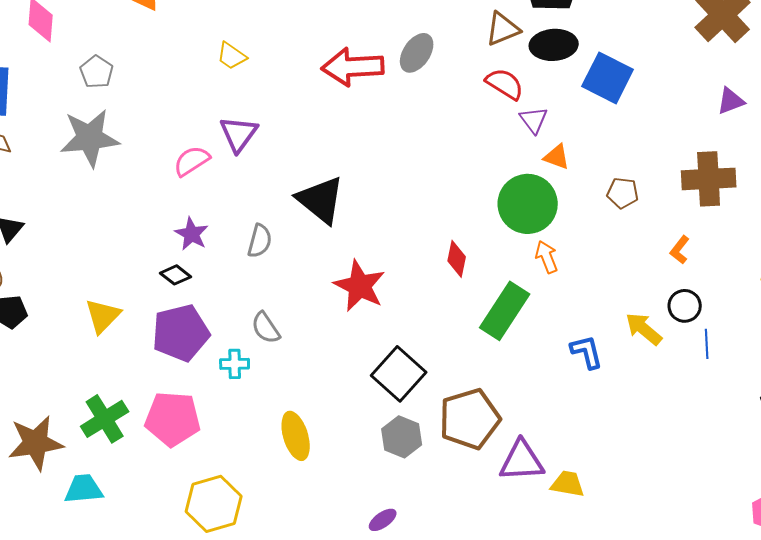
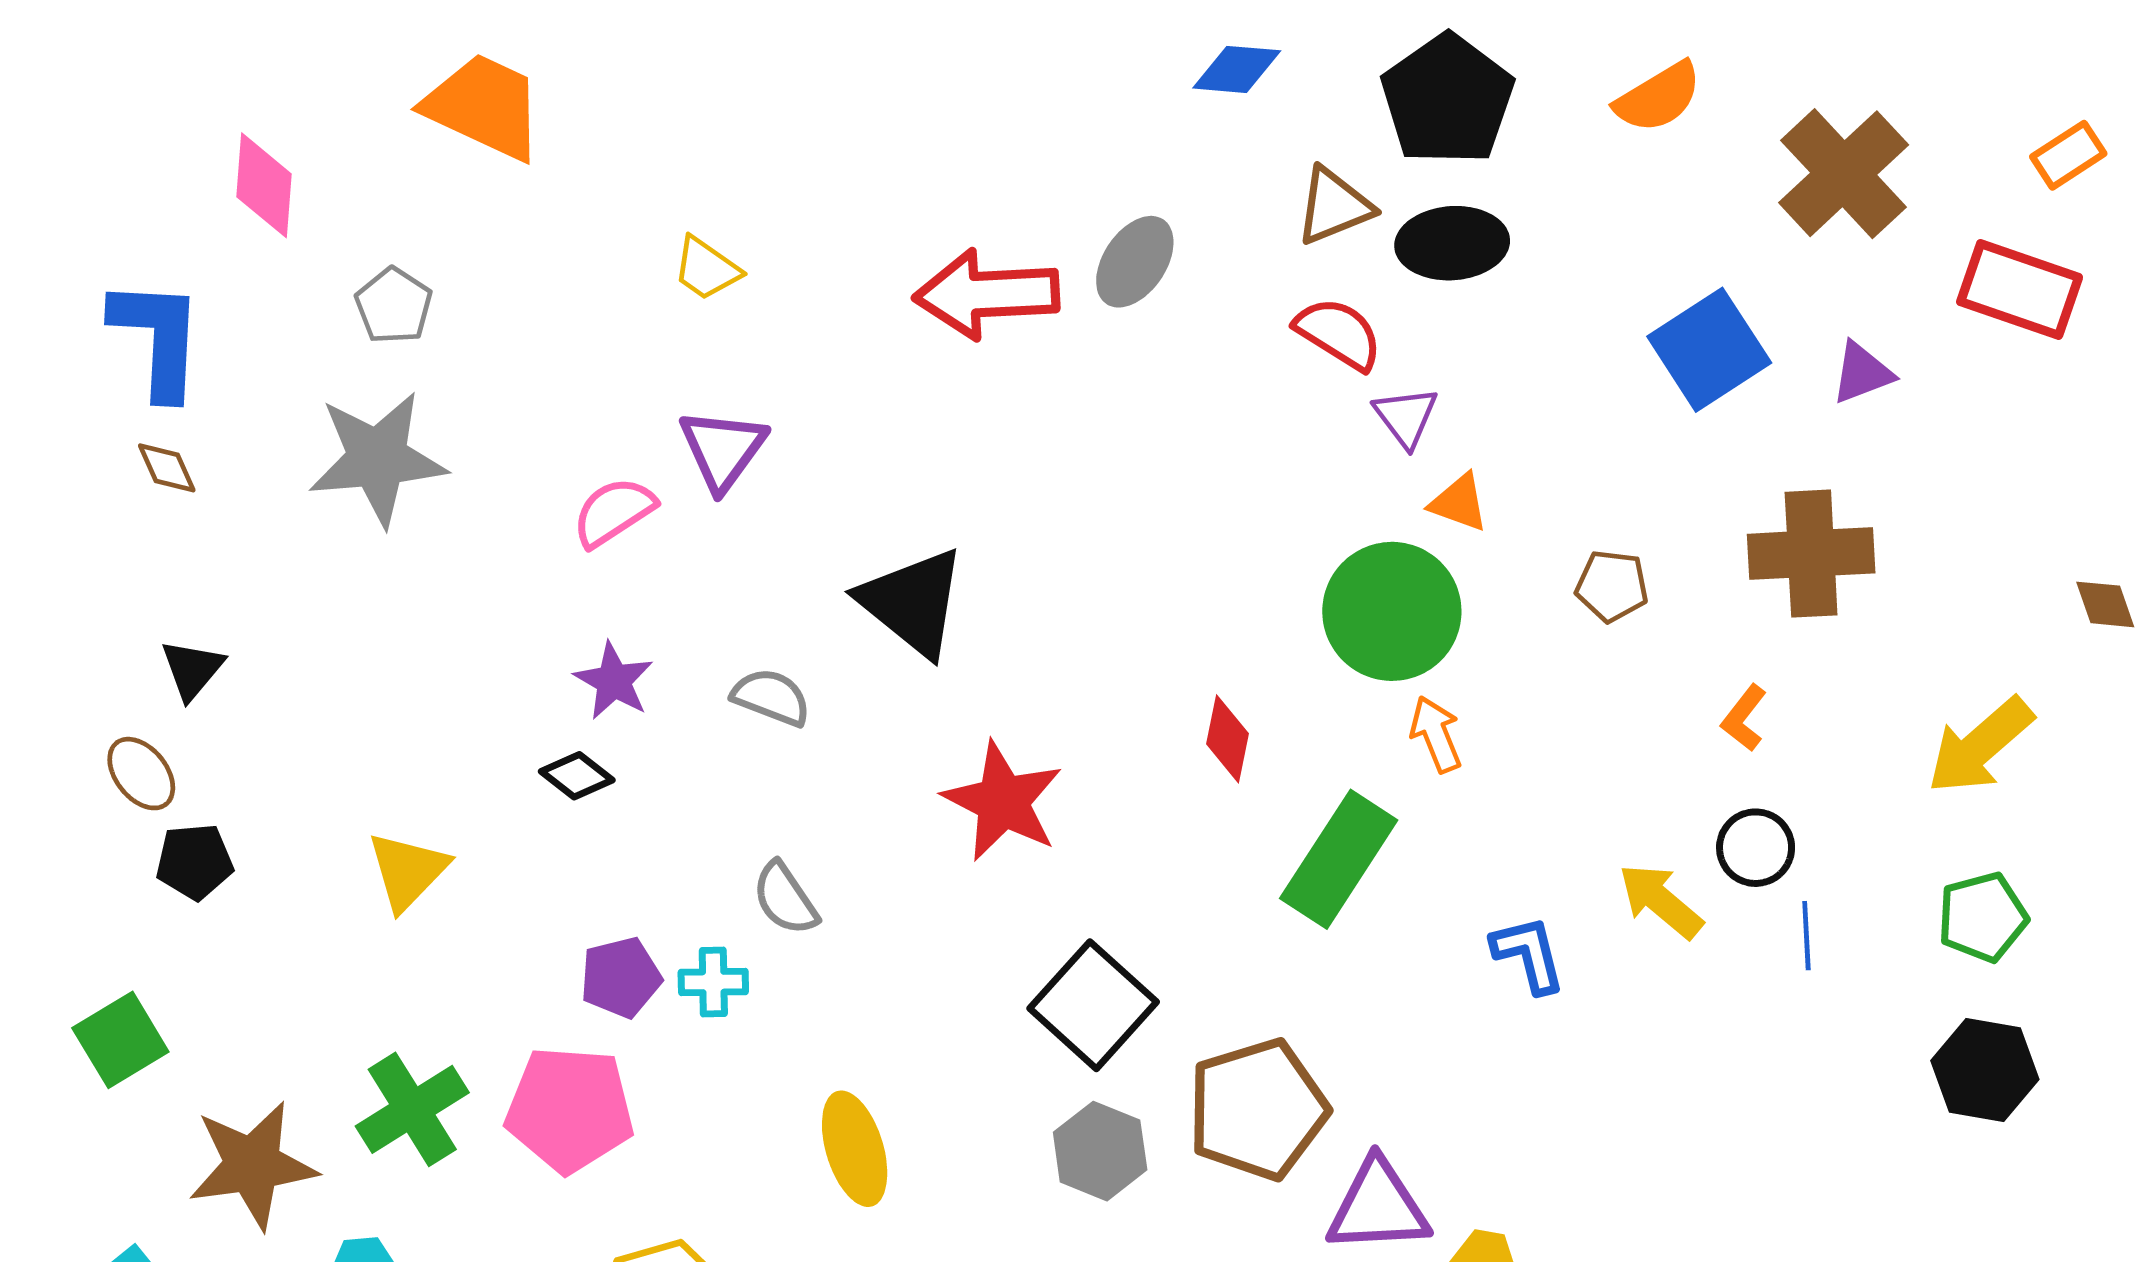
blue square: (608, 78) -> (1709, 350), moved, turned 30
gray semicircle: (260, 241) -> (771, 697), turned -84
purple pentagon: (181, 333) -> (621, 977), moved, size x0.6

